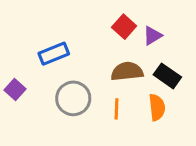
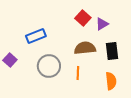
black rectangle: (167, 76) -> (112, 51), turned 48
orange semicircle: (157, 107) -> (111, 81), moved

